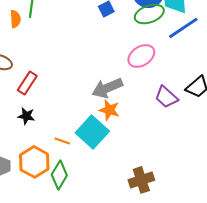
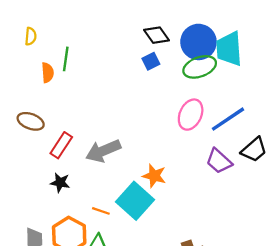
blue line: (183, 28) -> (228, 119), moved
pink ellipse: (141, 56) -> (191, 115), turned -32
gray arrow: (107, 88) -> (103, 151), moved

